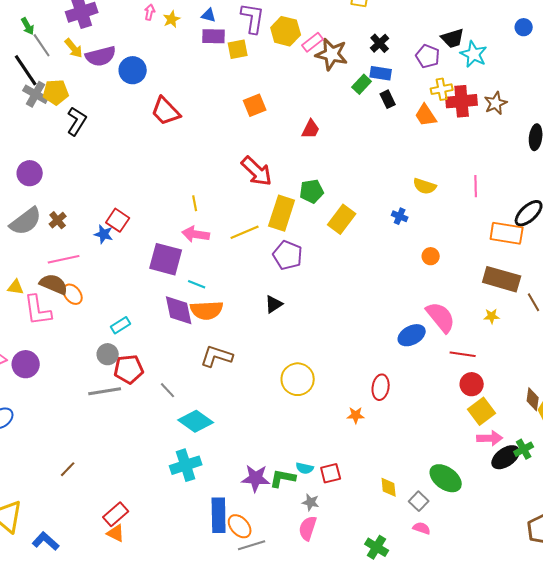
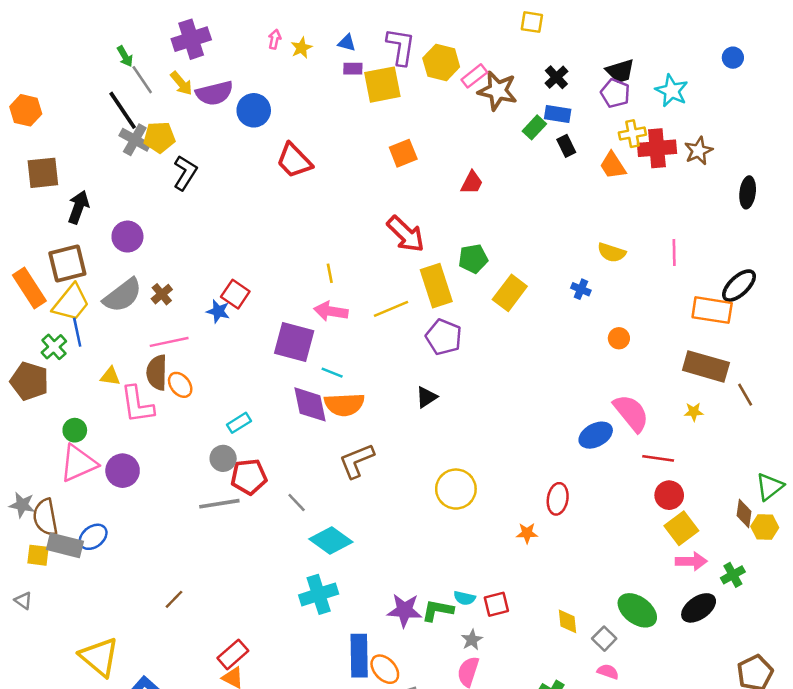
purple rectangle: (214, 36) -> (353, 69), size x0.7
black trapezoid: (453, 38) -> (620, 71), moved
yellow square: (238, 49) -> (382, 85), size x1.5
yellow rectangle: (282, 213) -> (436, 286), turned -36
brown semicircle: (54, 284) -> (157, 373), turned -112
brown L-shape: (217, 356) -> (357, 461), turned -40
black ellipse: (506, 457) -> (699, 608), moved
gray star: (311, 502) -> (472, 640), turned 30

